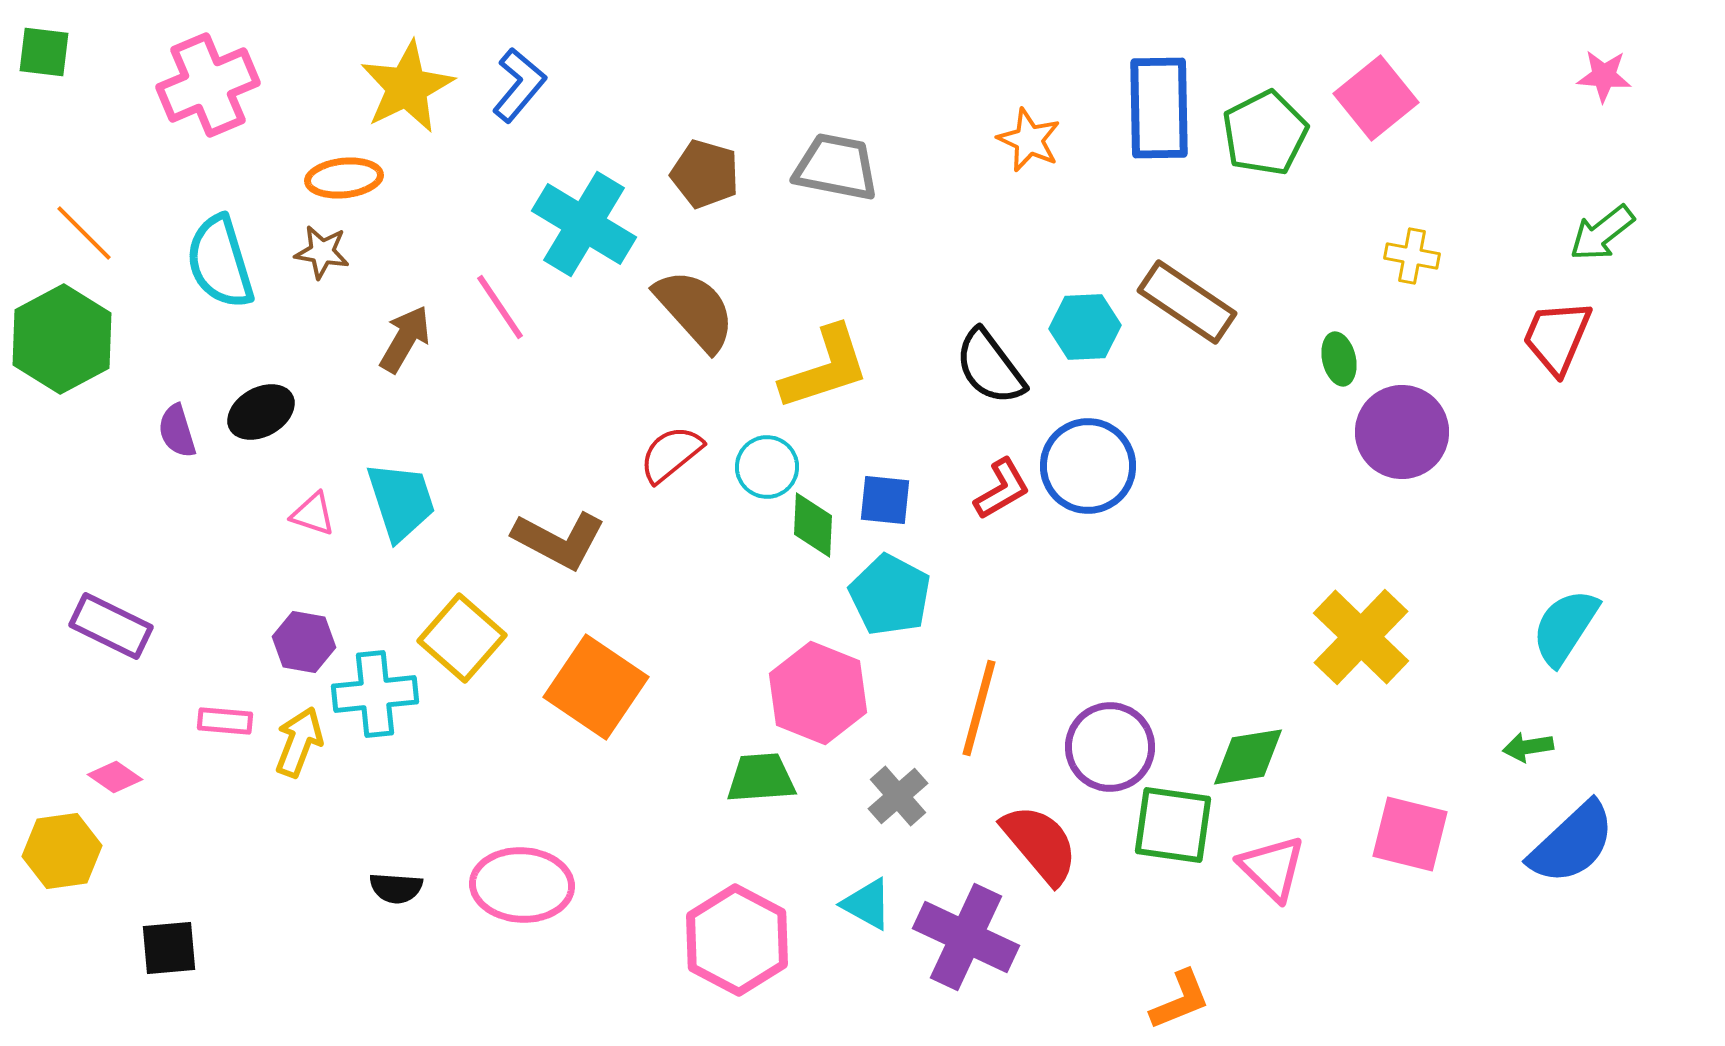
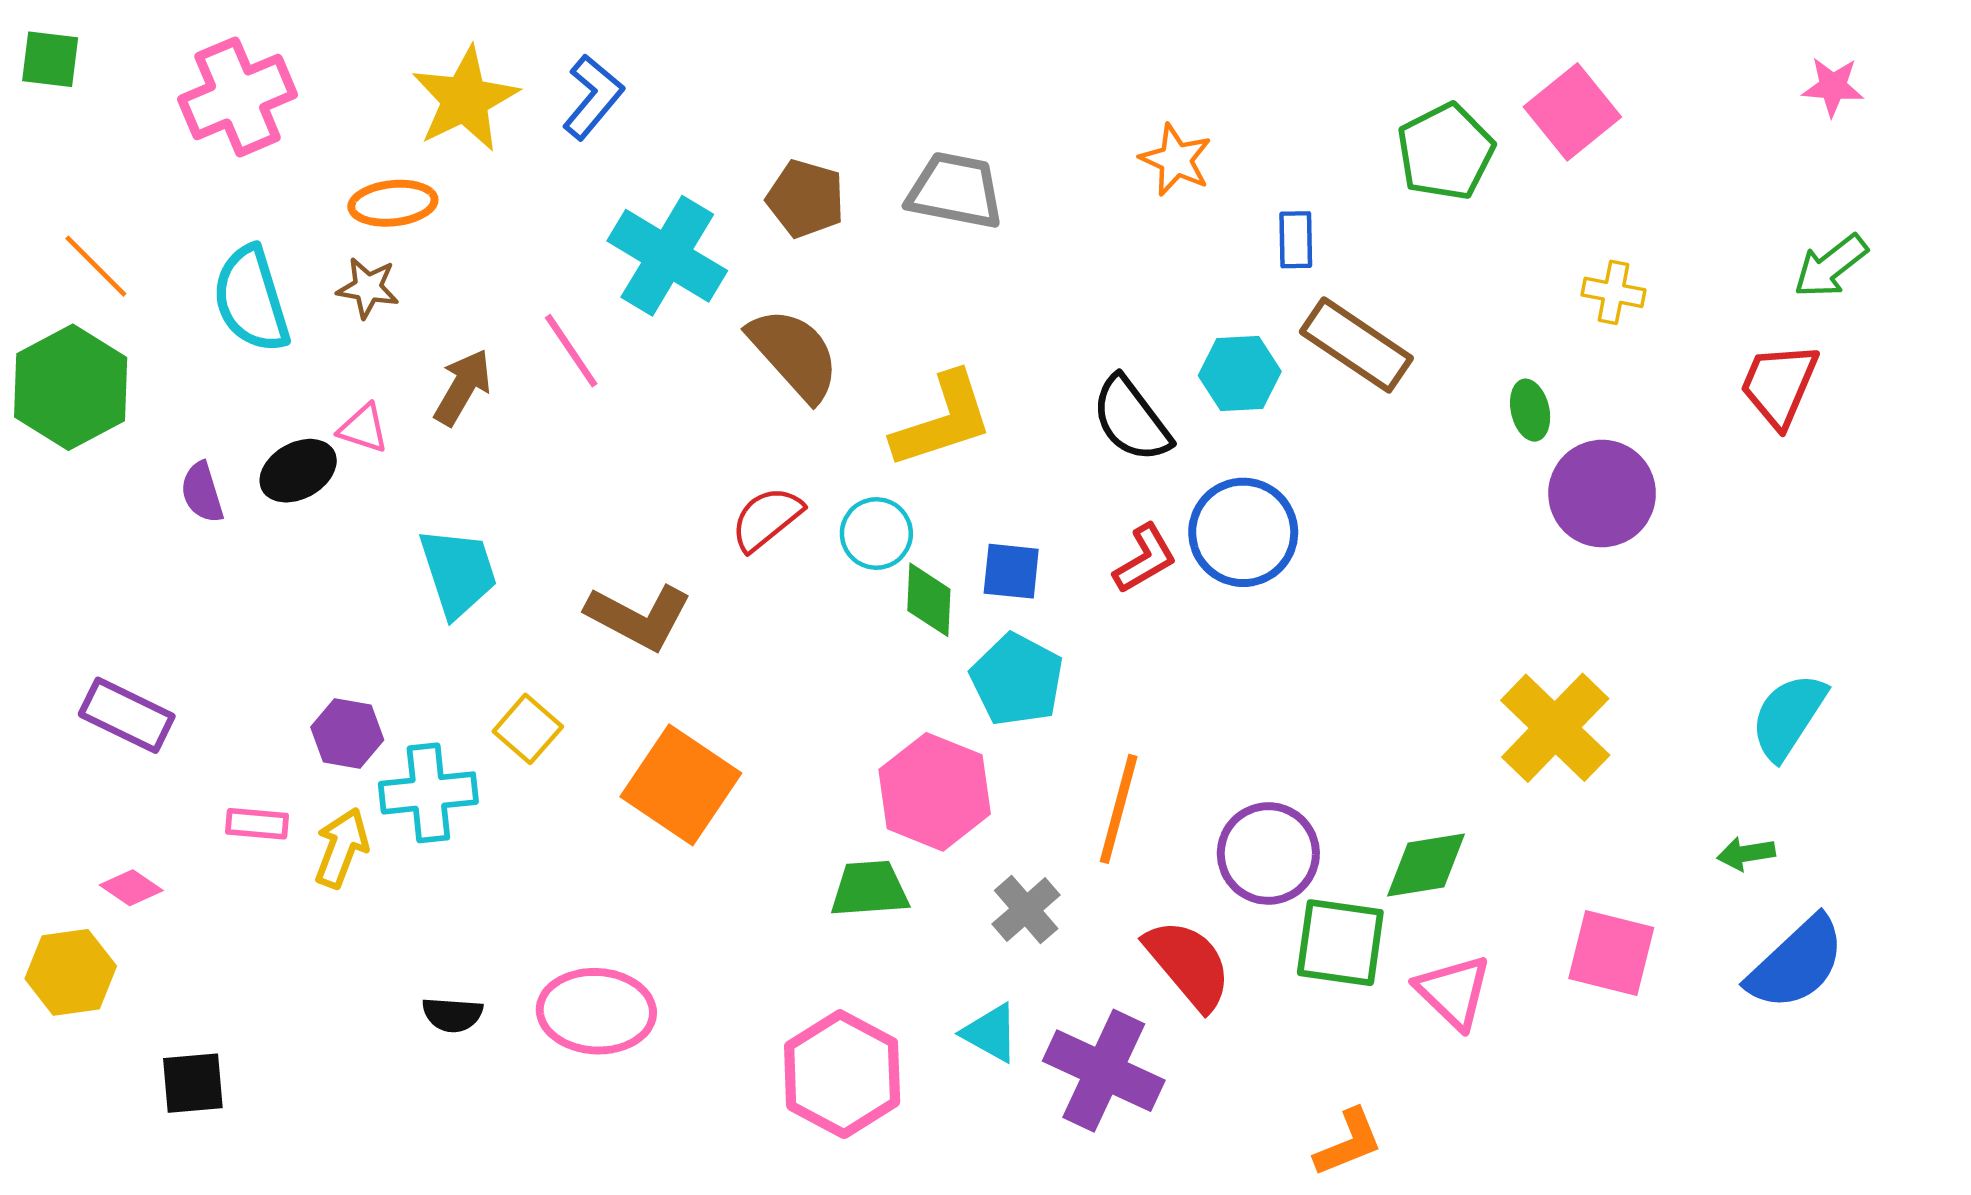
blue rectangle: (1159, 108) -> (1296, 240), moved, size x0.5
pink triangle: (313, 514) -> (363, 428), moved
yellow square: (462, 638) -> (528, 729), size x0.7

